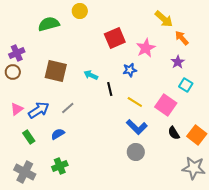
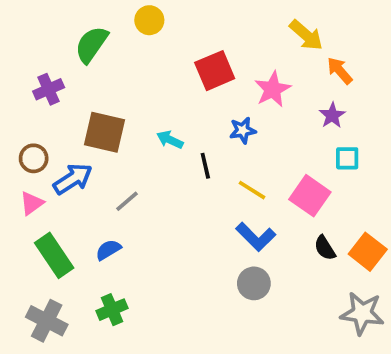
green semicircle: (49, 24) -> (91, 44), turned -40
purple cross: (17, 53) -> (49, 89), moved
brown circle: (13, 72) -> (34, 158), moved
cyan square: (186, 85) -> (347, 158), turned -32
blue arrow: (39, 110) -> (73, 179), moved
green rectangle: (29, 137) -> (54, 255), size x1.6

